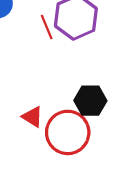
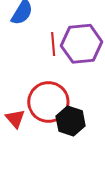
red circle: (68, 132) -> (48, 102), moved

